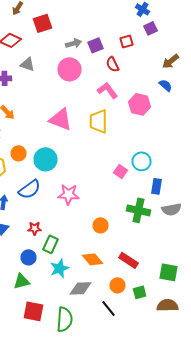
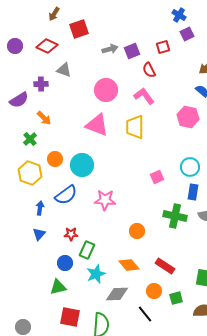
pink circle: (70, 69) -> (106, 90), moved
pink hexagon: (140, 104) -> (188, 117), moved
cyan circle: (142, 161) -> (190, 167), moved
pink square: (120, 171) -> (157, 177), turned 32

